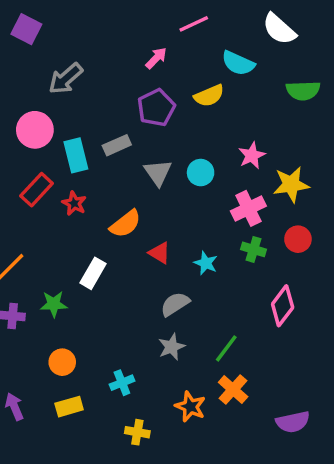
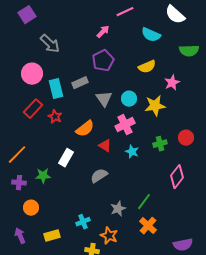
purple square: (26, 29) -> (27, 15), turned 30
gray arrow: (66, 79) -> (50, 44), turned -95
yellow semicircle: (209, 96) -> (147, 67), moved
pink star: (252, 155) -> (172, 83), moved
yellow star: (291, 184) -> (155, 106), moved
pink cross: (248, 208) -> (125, 125), moved
green cross: (254, 249) -> (160, 144), turned -32
gray semicircle: (175, 304) -> (99, 176), moved
gray star: (172, 347) -> (118, 209), moved
orange circle: (62, 362) -> (31, 208), moved
orange star: (190, 407) -> (109, 236), moved

